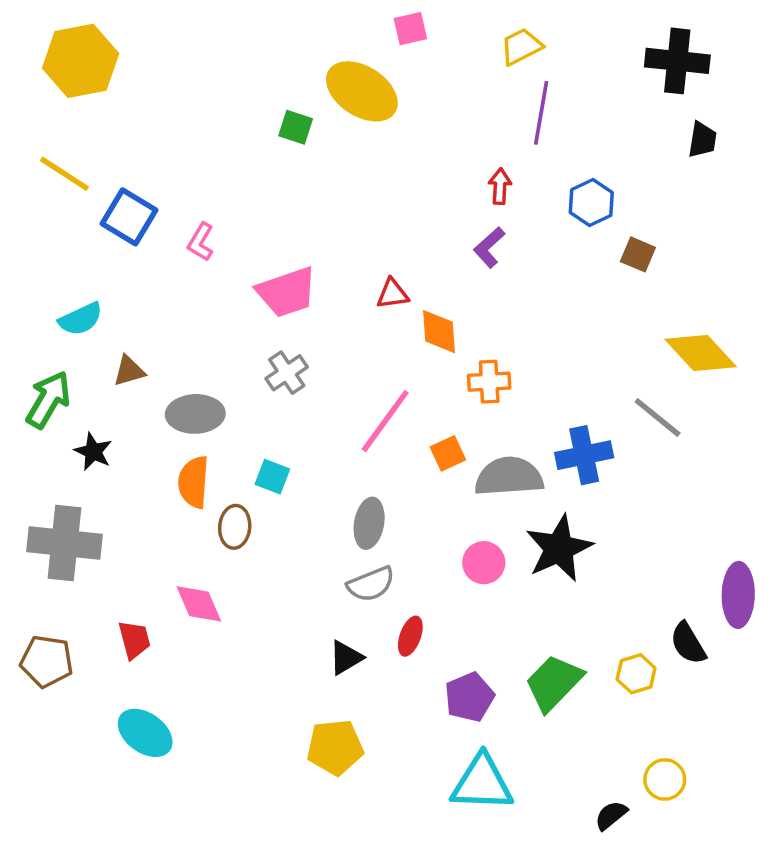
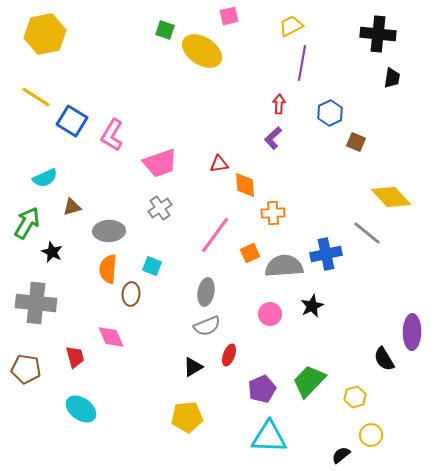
green square: (296, 127) -> (165, 30), moved
pink L-shape: (201, 242) -> (112, 135), size x1.5
black star: (559, 548) -> (312, 306), size x0.6
yellow hexagon: (636, 674) -> (355, 397), moved

